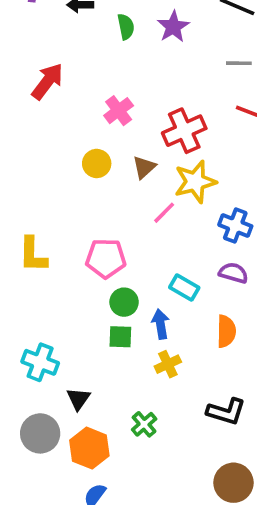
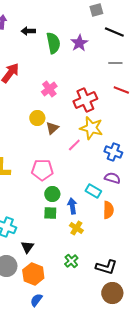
green semicircle: (126, 27) -> (53, 43), size x1.5
brown triangle: (144, 167) -> (52, 128), moved
yellow star: (195, 182) -> (91, 128), turned 30
cyan rectangle: (184, 288) -> (93, 191), moved
yellow cross: (168, 364) -> (76, 228), turned -32
black L-shape: (226, 412) -> (106, 267), moved
green cross: (144, 424) -> (71, 261), moved

